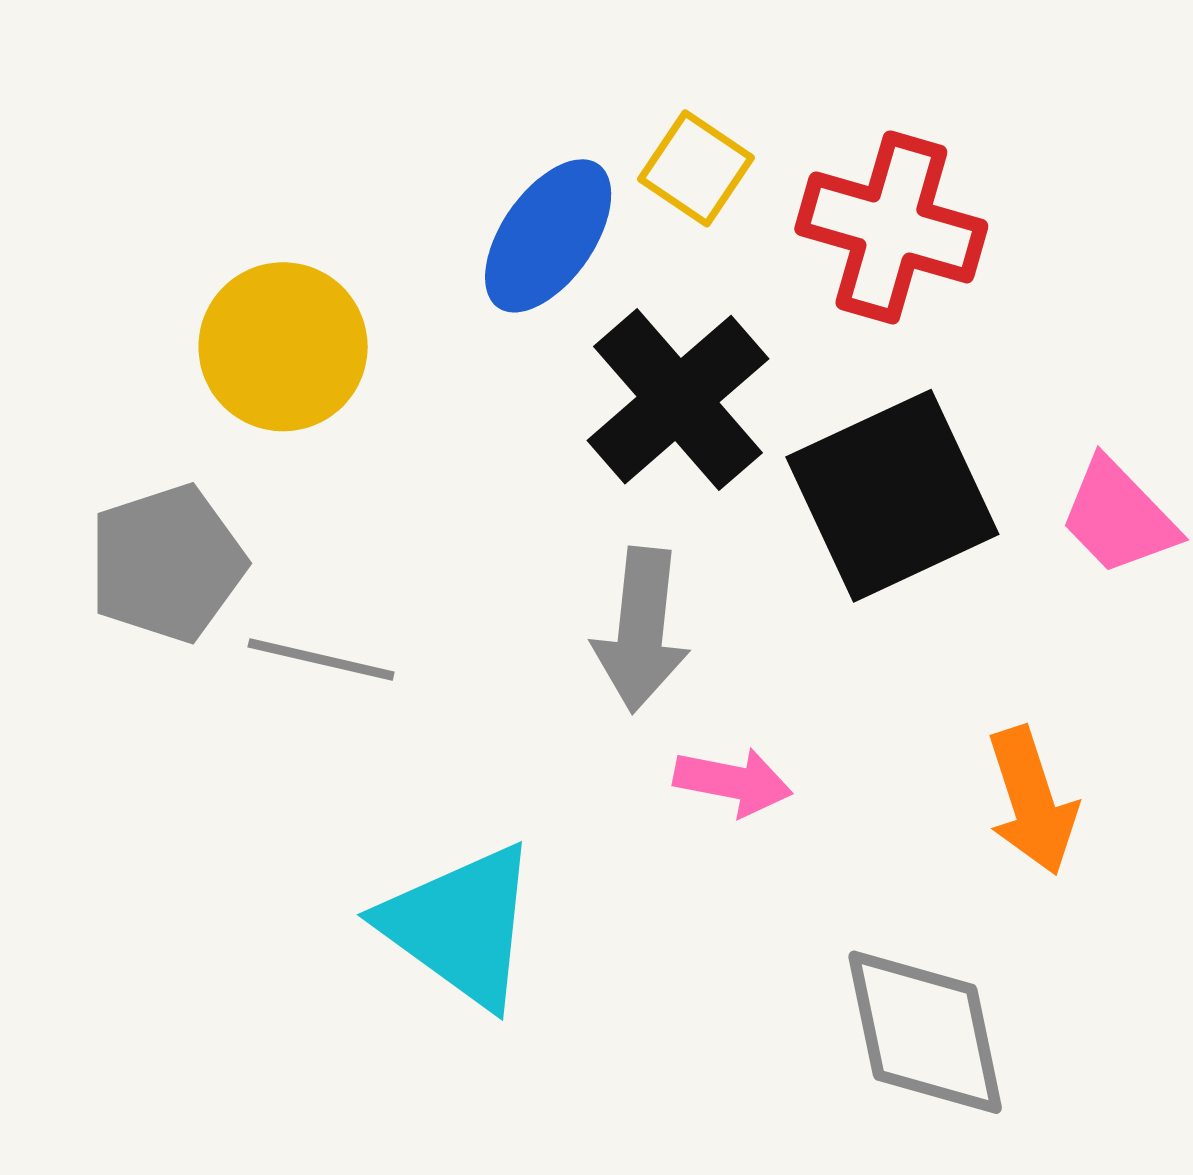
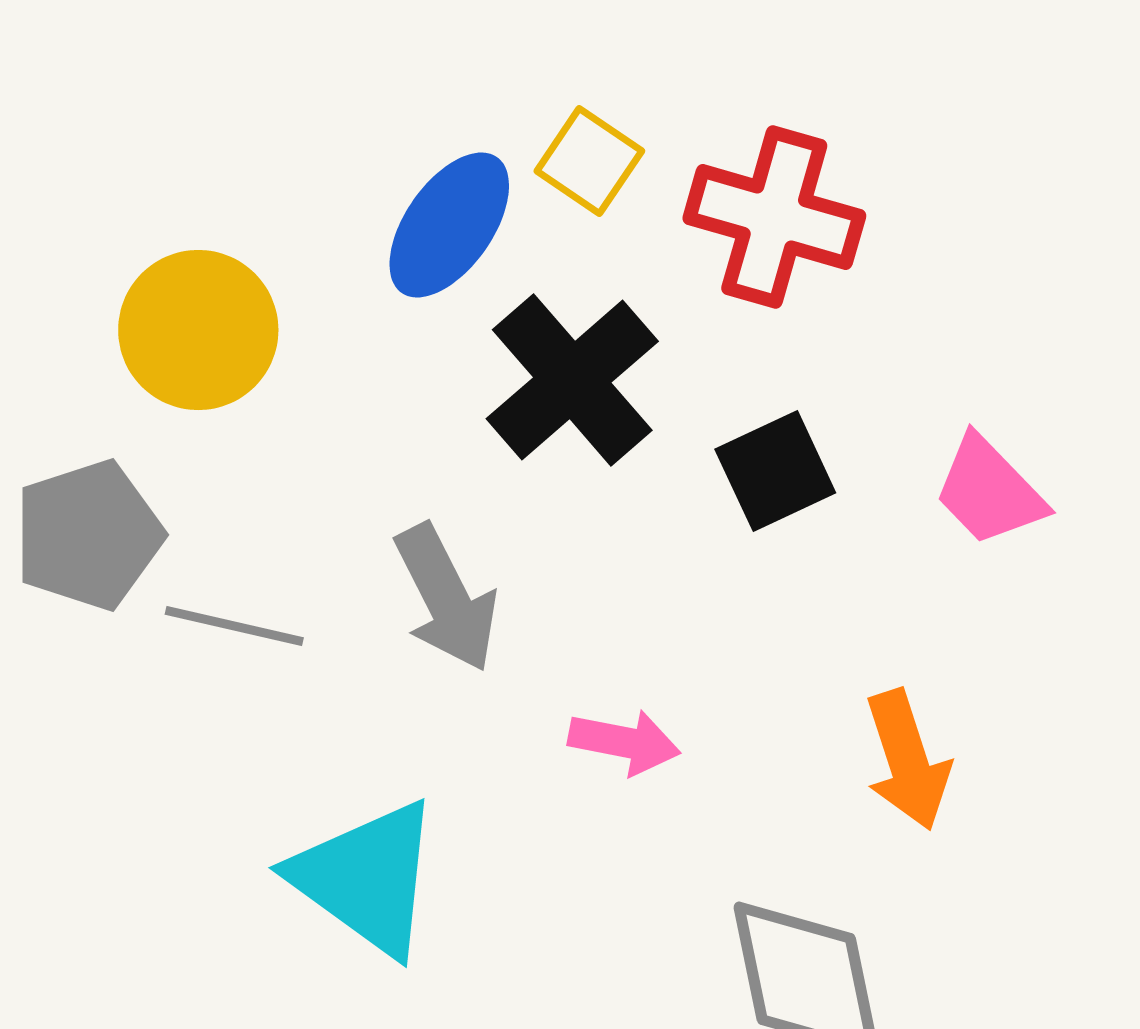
black square: (892, 496) -> (775, 471), size x0.6
gray arrow: (641, 630) -> (446, 598), moved, turned -33

